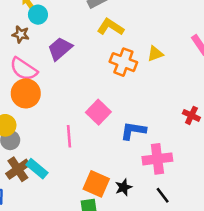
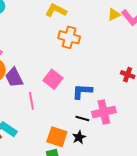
purple trapezoid: (60, 49) -> (14, 77), moved, turned -70
yellow triangle: (155, 54) -> (114, 14), moved
black line: (163, 195) -> (82, 118), moved, turned -32

